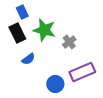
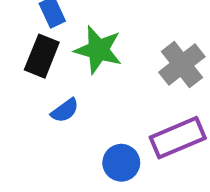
black rectangle: (17, 33) -> (42, 56), turned 48
gray cross: (69, 42) -> (182, 64), moved, size x1.5

